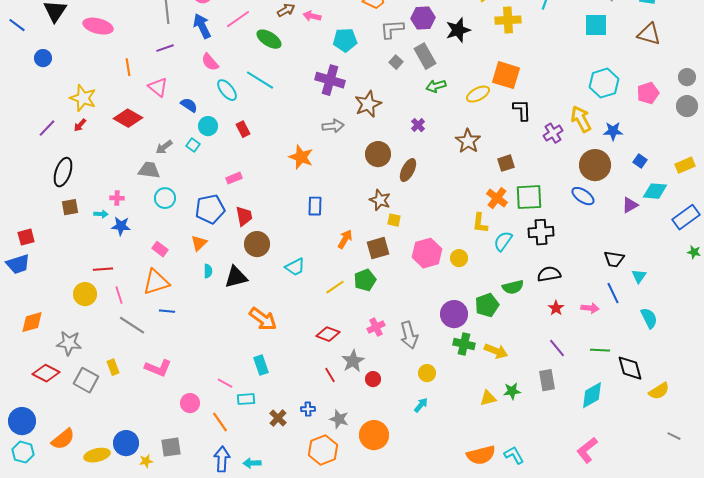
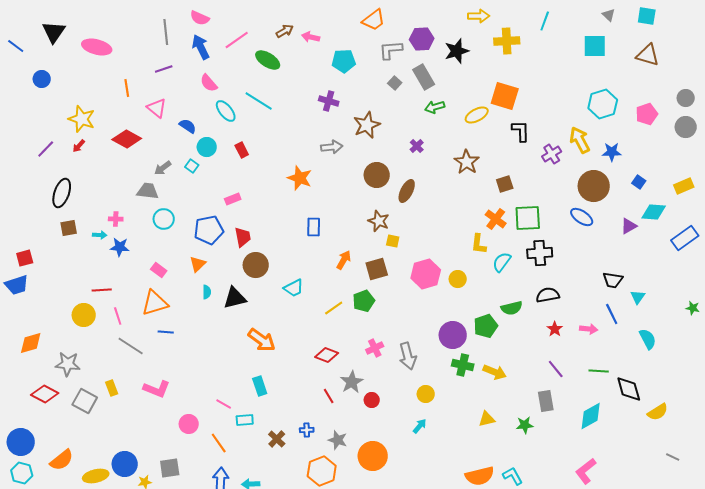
purple cross: (330, 80) -> (329, 101), size x0.7
green star: (694, 252) -> (693, 308), moved
green star: (512, 391) -> (525, 425), moved

